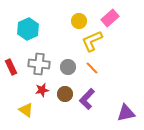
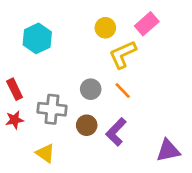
gray cross: (39, 64) -> (52, 109), moved
red star: (42, 90) -> (15, 120), moved
yellow triangle: (26, 110) -> (45, 153), moved

